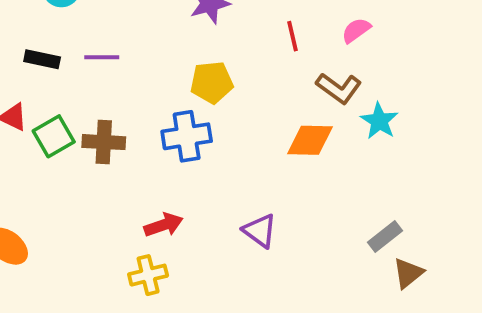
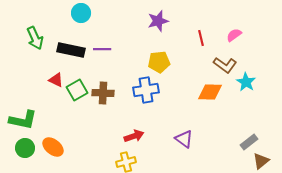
black rectangle: (42, 59) -> (71, 50), size x1.5

